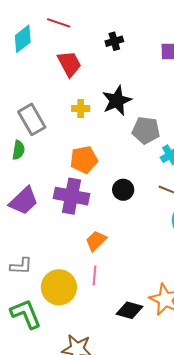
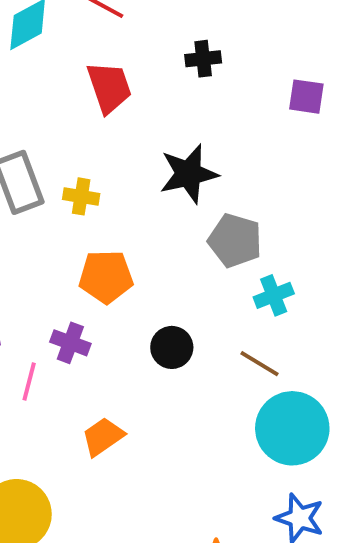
yellow cross: (81, 109) -> (81, 196), moved
purple cross: (72, 196) -> (70, 343), size x0.6
pink line: (94, 275) -> (29, 382), moved

